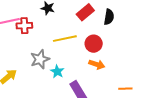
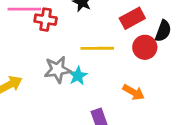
red circle: (94, 44) -> (145, 47), moved
cyan star: (57, 71) -> (78, 76), moved

